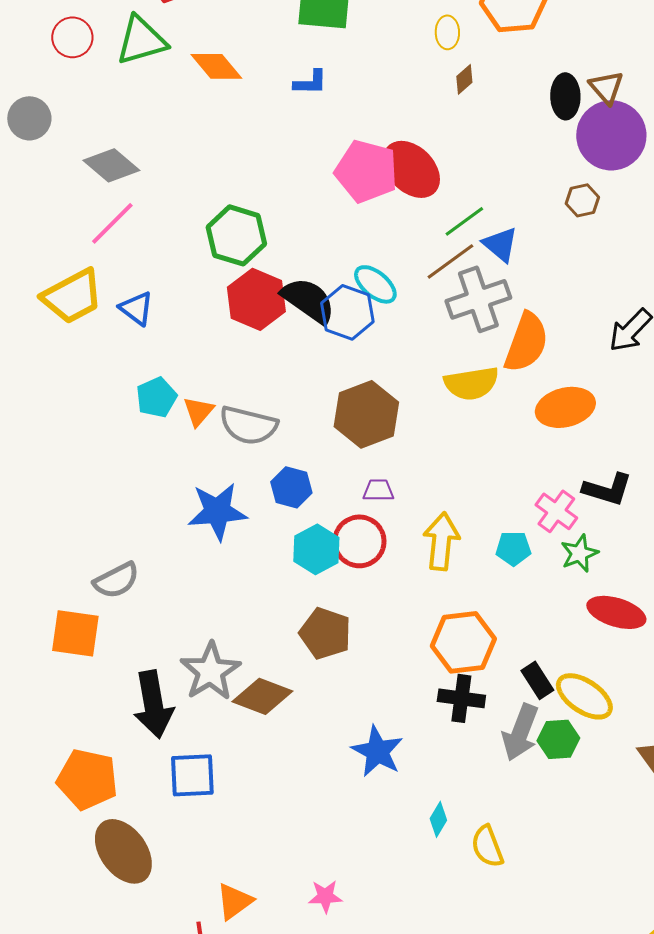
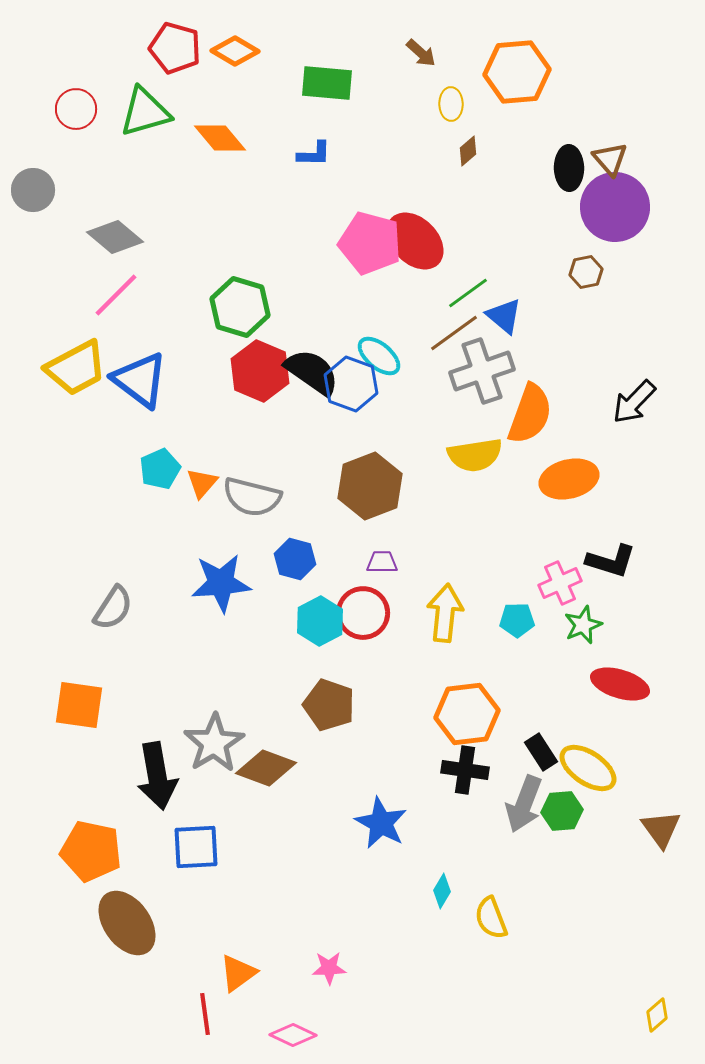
blue triangle: (136, 308) -> (140, 380), size x1.6
pink cross: (556, 511) -> (560, 583), turned 30
gray semicircle: (116, 580) -> (113, 608), moved, turned -30

